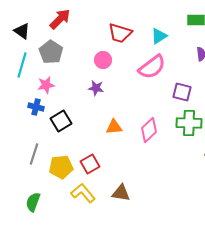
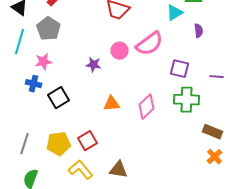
cyan triangle: (159, 36) -> (175, 13), moved
pink circle: (103, 60) -> (120, 51), moved
gray line: (34, 154) -> (25, 144), moved

